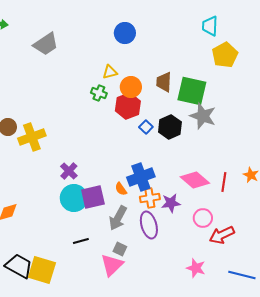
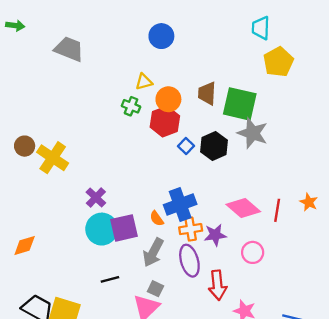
gray trapezoid: (46, 44) -> (69, 49), turned -124
yellow cross: (32, 137) -> (53, 158), turned -36
red arrow: (222, 235) -> (218, 285), moved, turned -70

